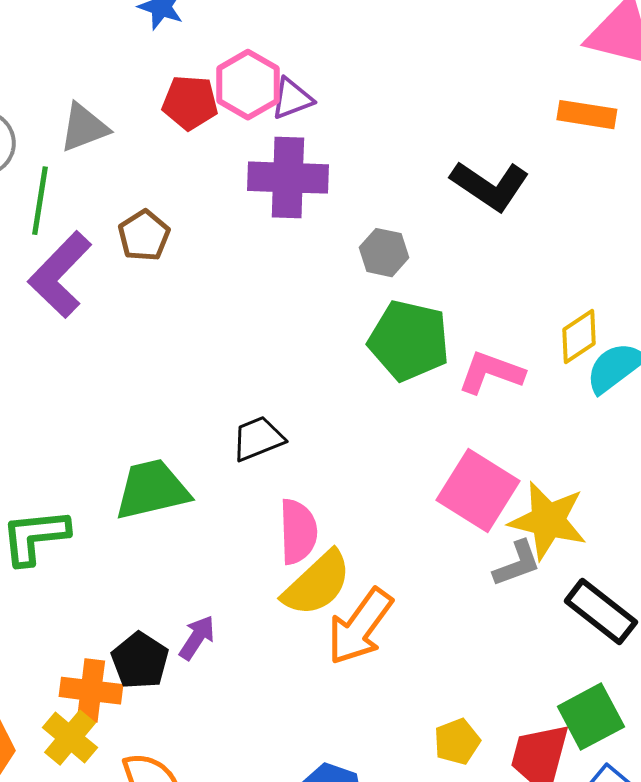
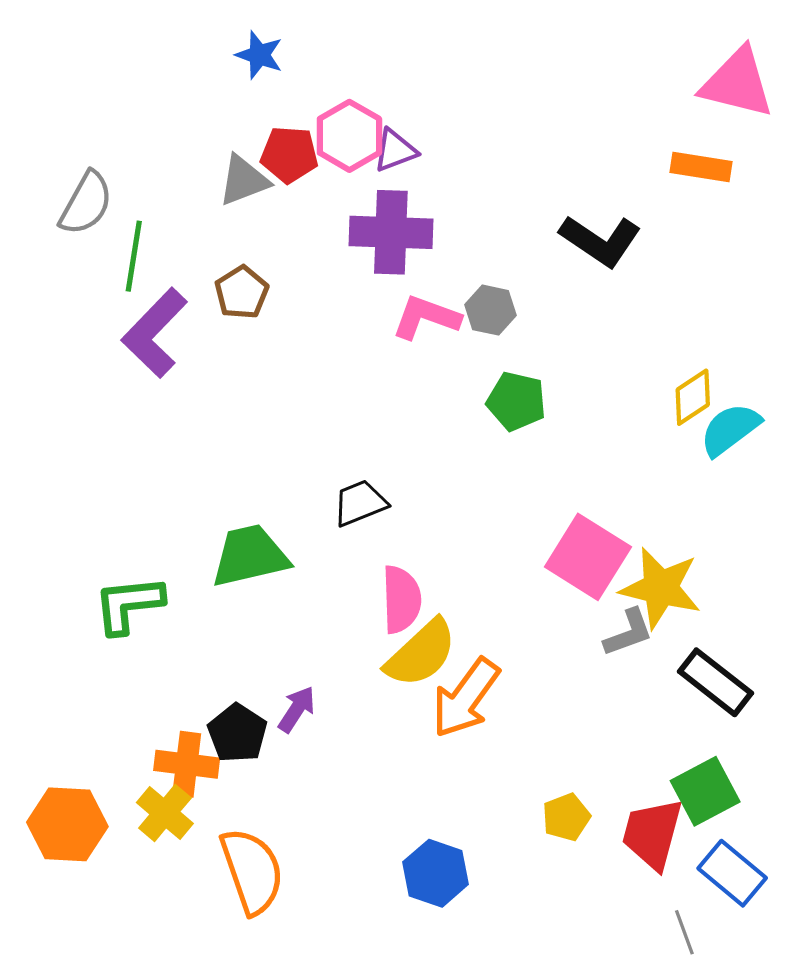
gray triangle: (84, 128) -> (244, 180), moved
green pentagon: (409, 341) -> (516, 401), size x0.7
pink L-shape: (491, 373) -> (426, 317), moved

